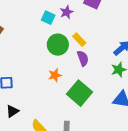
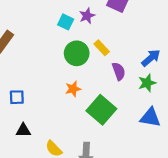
purple semicircle: (83, 58) -> (119, 71), moved
black triangle: (12, 111) -> (23, 130), turned 32

